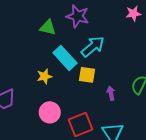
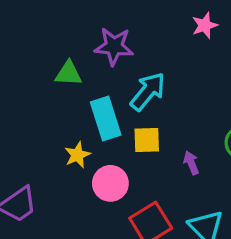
cyan rectangle: (65, 58) -> (106, 119), turned 35
pink circle: (50, 112) -> (110, 183), moved

